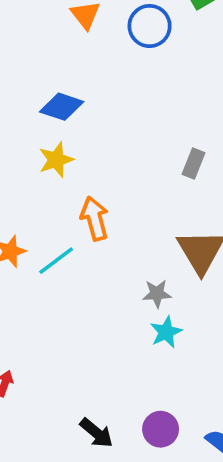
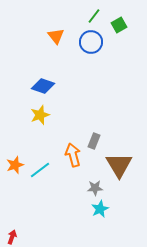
gray rectangle: (194, 163) -> (94, 141), moved
orange arrow: (95, 218) -> (73, 155), moved

